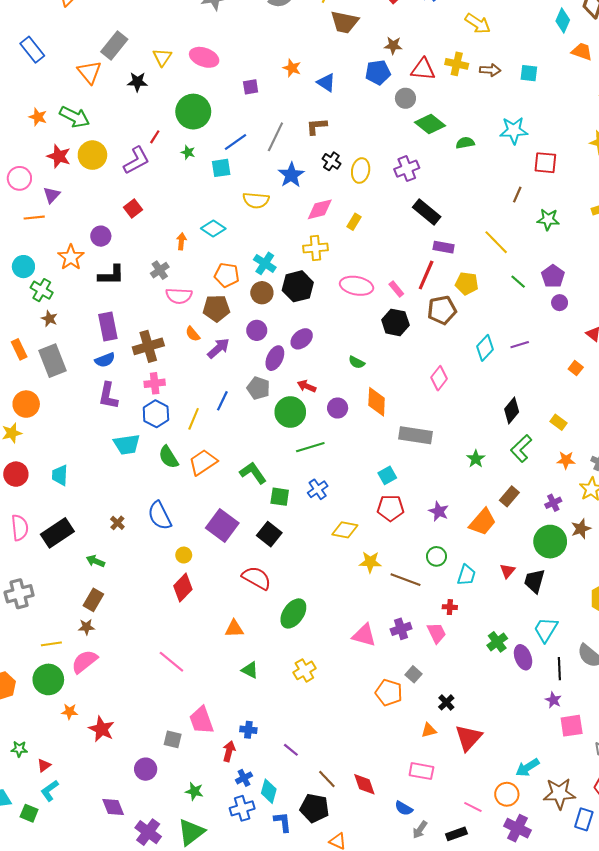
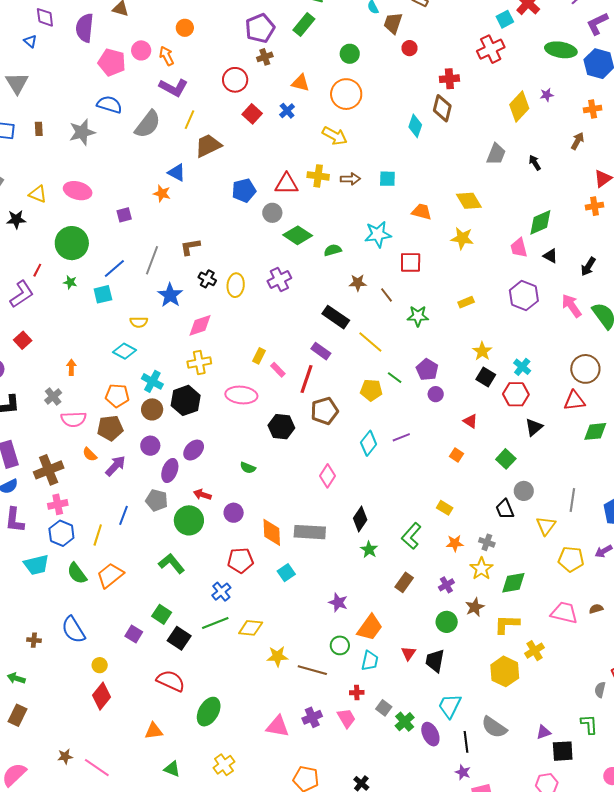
brown trapezoid: (345, 22) -> (208, 146), turned 148
brown star: (393, 45) -> (358, 283), moved
orange trapezoid: (582, 51) -> (422, 212), moved
yellow triangle: (162, 57) -> (38, 194), turned -36
blue triangle: (326, 83) -> (177, 173), moved
brown line: (517, 195) -> (387, 295), turned -56
yellow semicircle: (256, 200) -> (139, 322), size x0.7
black rectangle: (427, 212) -> (336, 317), moved
yellow rectangle: (354, 222) -> (259, 356), moved
cyan diamond: (213, 229) -> (124, 351), moved
purple rectangle: (444, 247) -> (321, 351), turned 30
yellow pentagon: (467, 283) -> (371, 390), moved
pink rectangle: (396, 289) -> (278, 370), moved
orange diamond: (377, 402) -> (272, 532), moved
black diamond: (512, 410) -> (360, 519), moved
green line: (310, 447) -> (215, 623), moved
green L-shape: (253, 473) -> (172, 564), moved
green square: (280, 497) -> (162, 614), moved, turned 30
red pentagon: (391, 508) -> (240, 560), moved
orange trapezoid: (482, 522) -> (370, 628), moved
brown cross: (117, 523) -> (34, 640), turned -32
purple square: (222, 526) -> (134, 634), size x0.6
green circle: (550, 542) -> (447, 622), size x0.7
brown star: (86, 627) -> (65, 756), moved
gray square: (413, 674) -> (384, 708), moved

